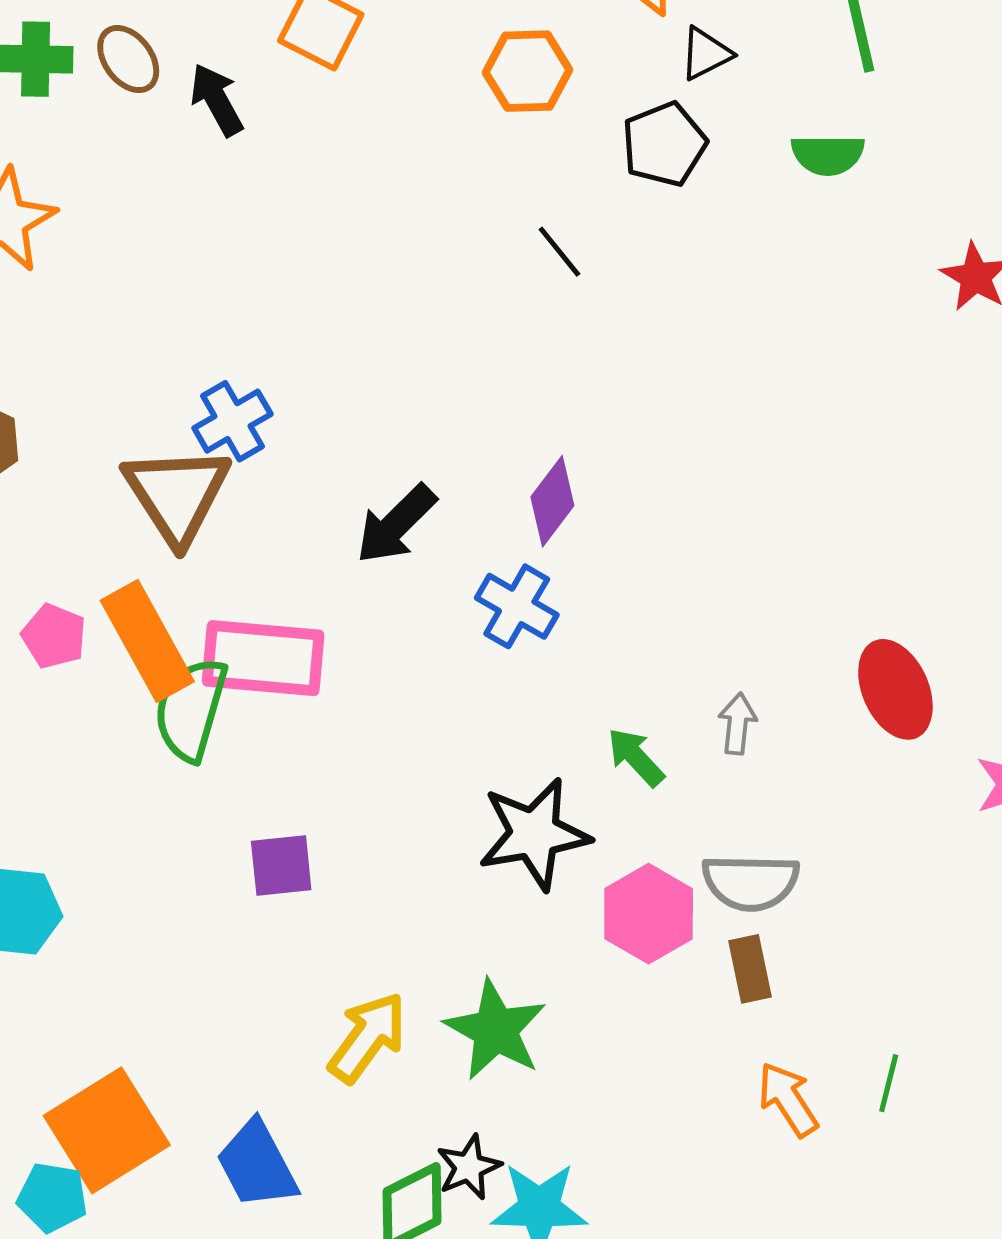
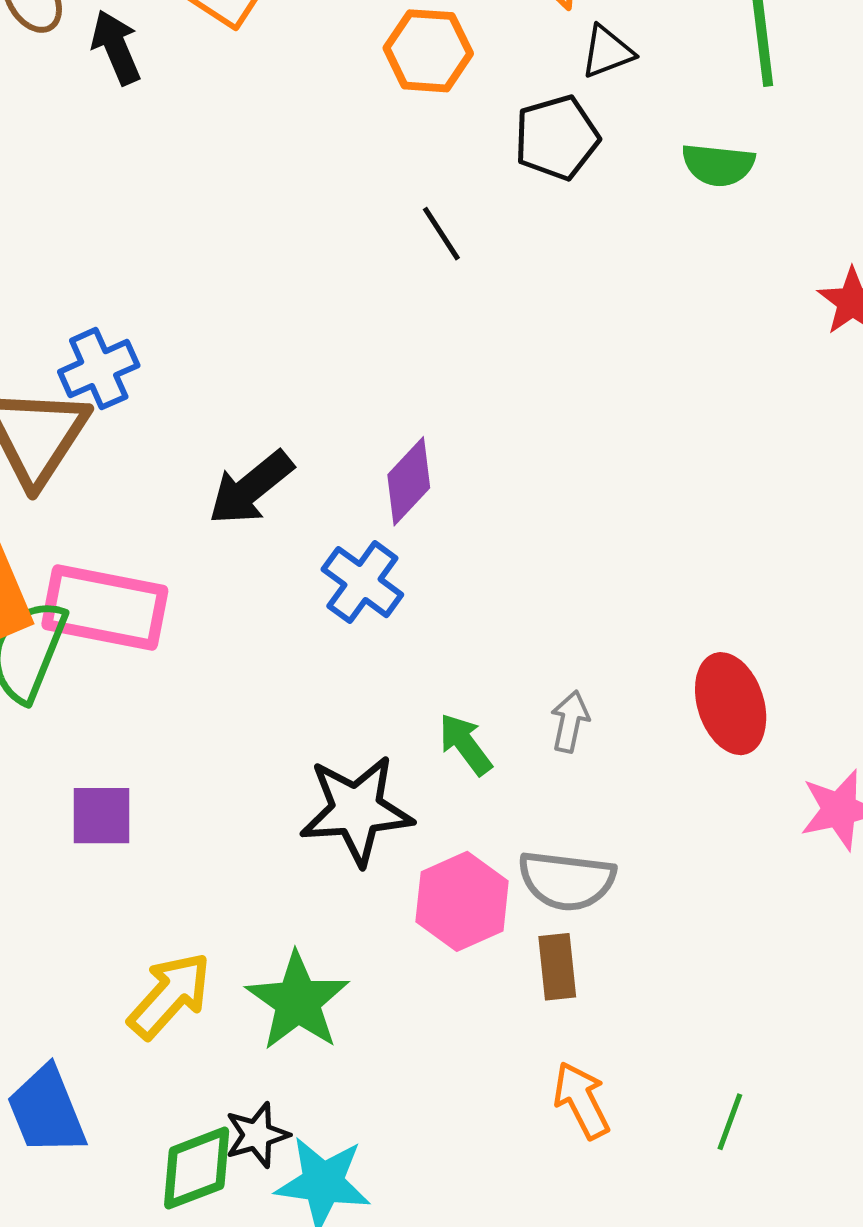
green line: (889, 1083) -> (730, 1122), moved

